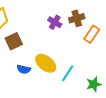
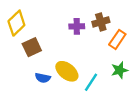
purple cross: (55, 22) -> (77, 26), turned -32
green star: (94, 84) -> (120, 70), moved

